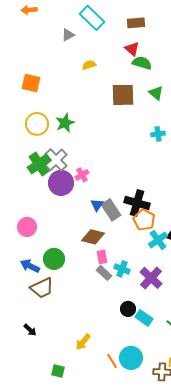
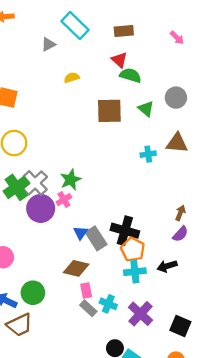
green star: (65, 123) -> (71, 180), moved
cyan cross: (158, 240) -> (135, 272), moved, turned 30

